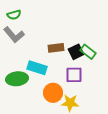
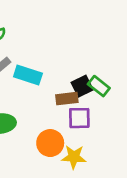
brown rectangle: (56, 48) -> (67, 99), moved
cyan rectangle: (37, 68) -> (28, 75), moved

